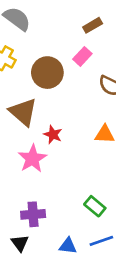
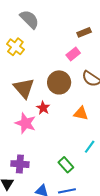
brown circle: (47, 73) -> (59, 82), moved
pink star: (32, 159) -> (25, 123), turned -30

